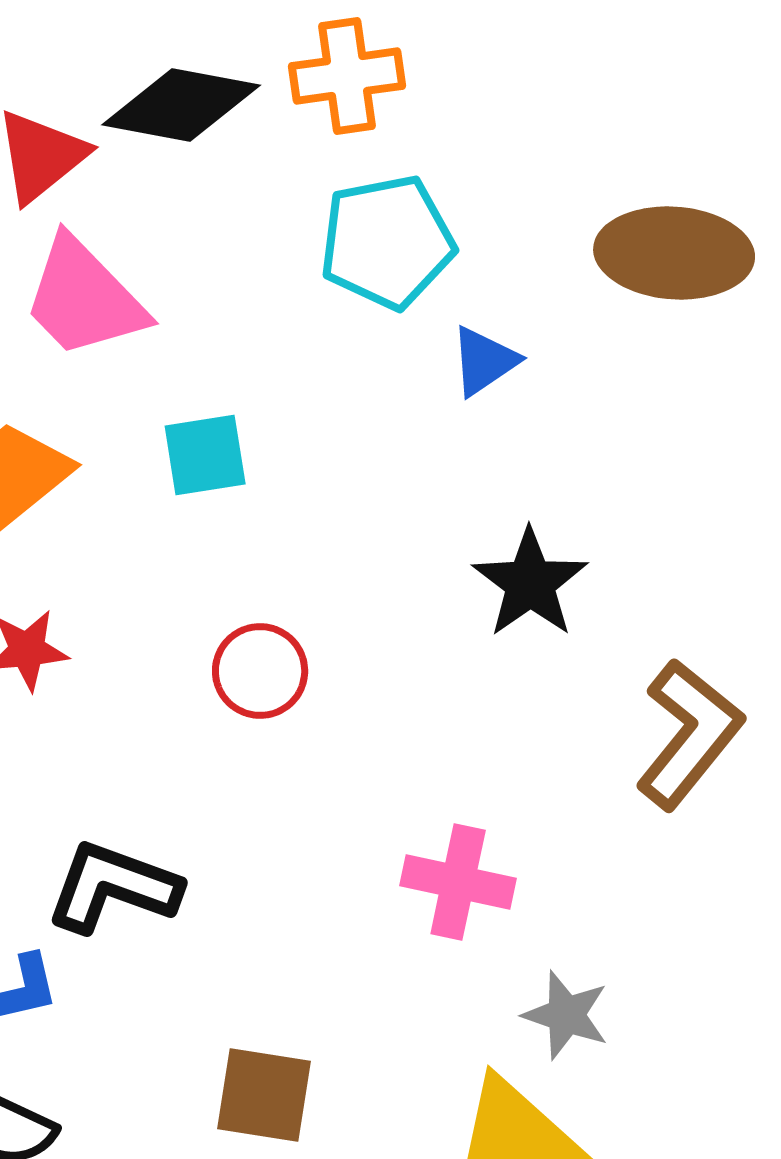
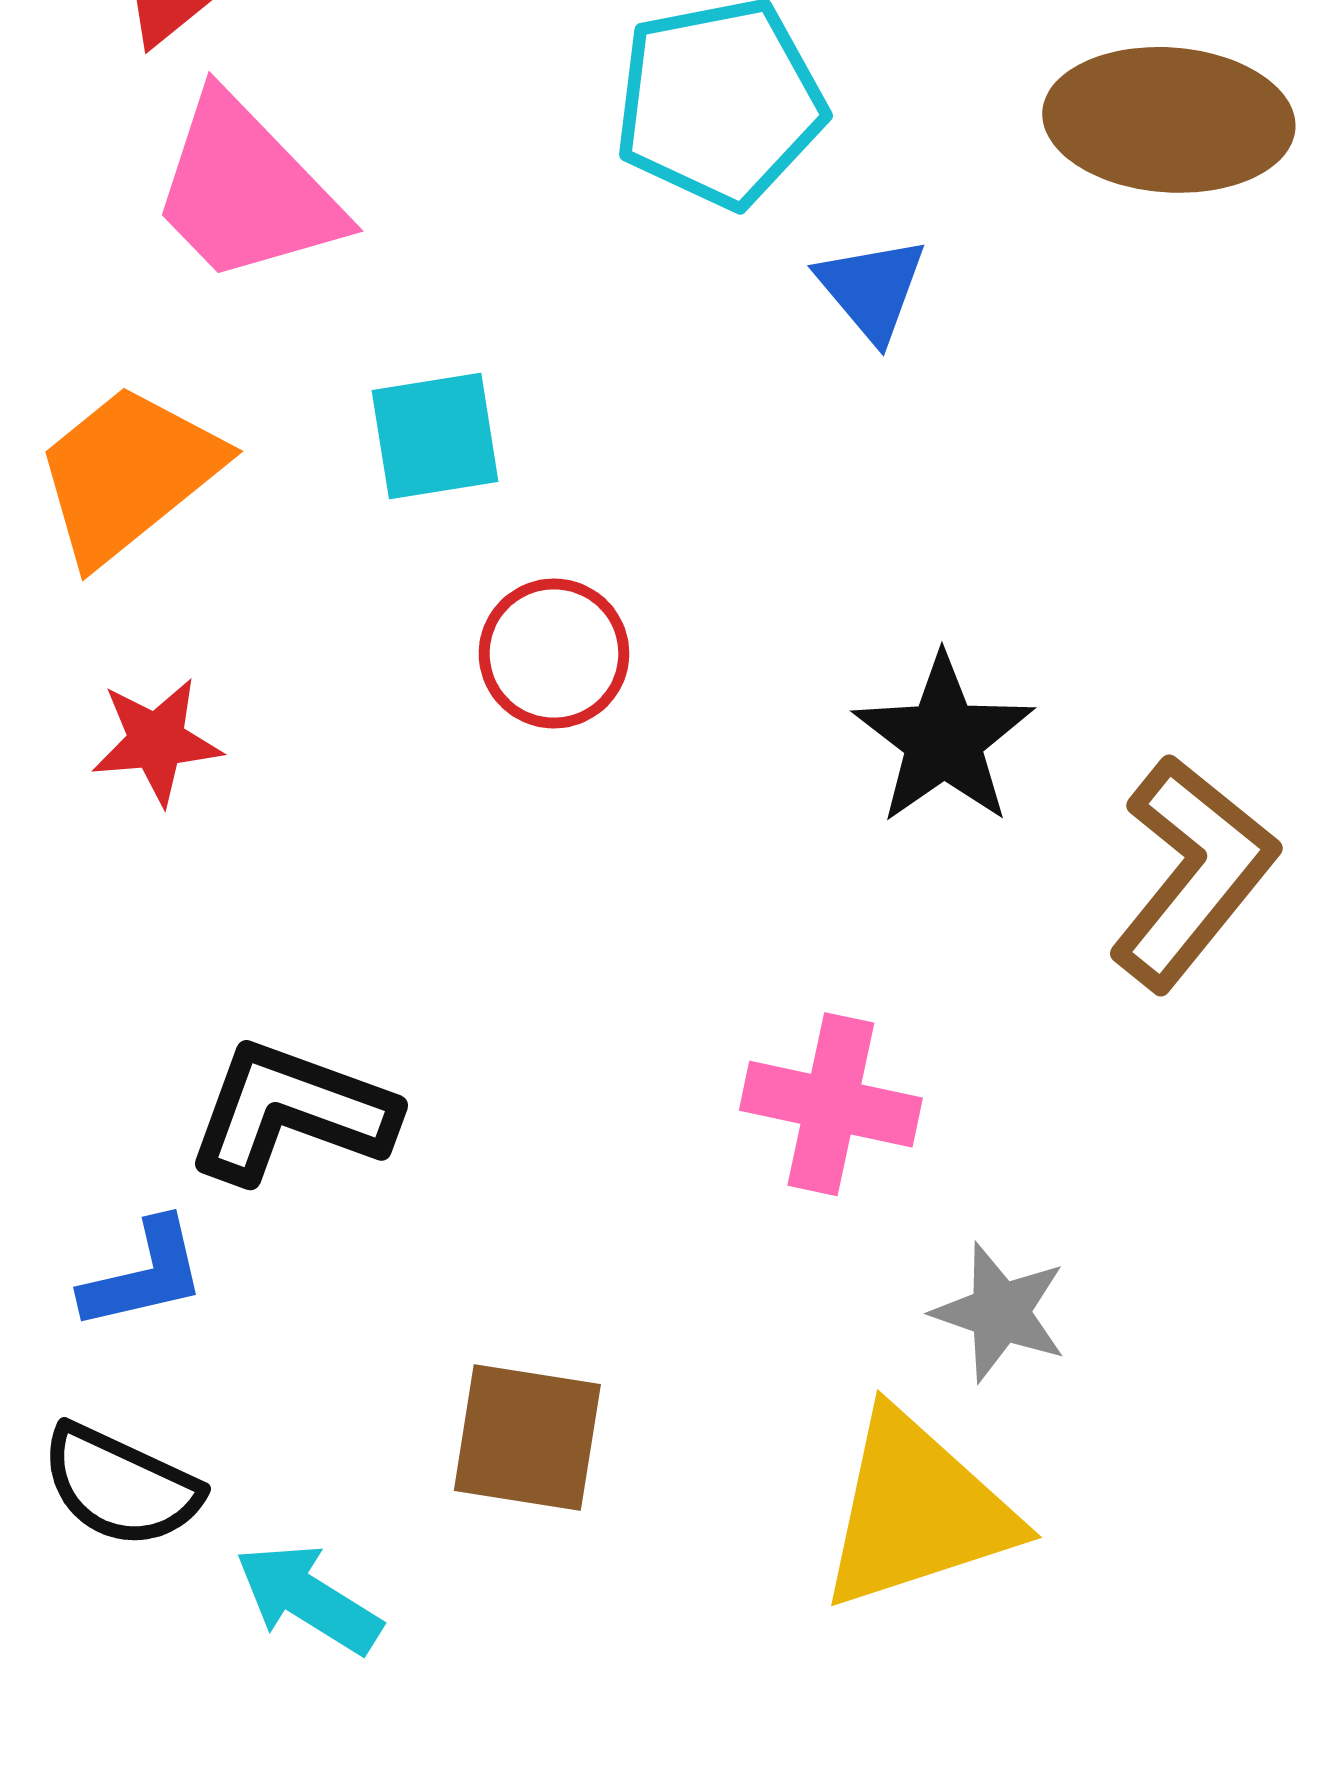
blue triangle: (484, 361) -> (872, 289), turned -36
black star: (530, 583) -> (944, 740), moved
red circle: (260, 671) -> (554, 653), moved

